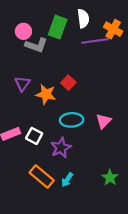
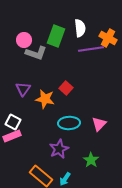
white square: (34, 136) -> (13, 122), moved
green star: (110, 178) -> (91, 160), moved

